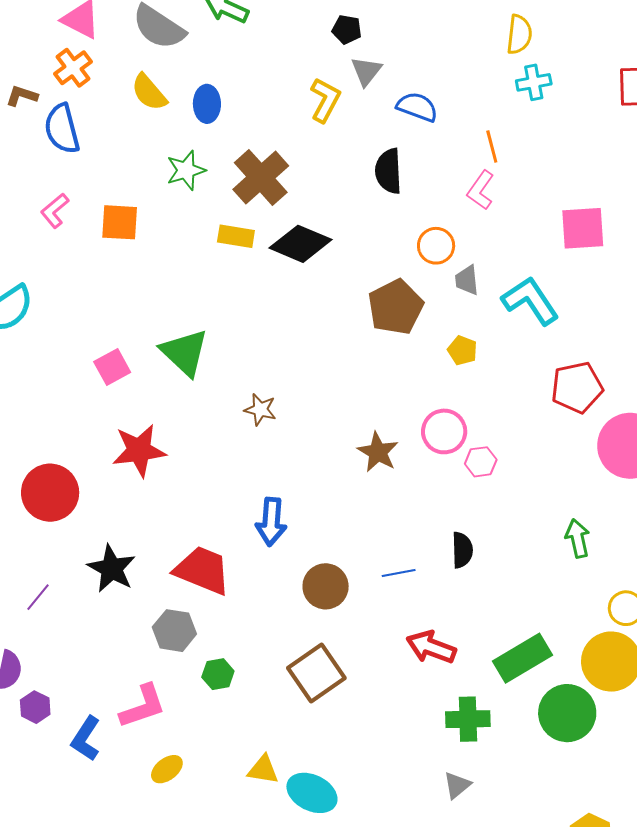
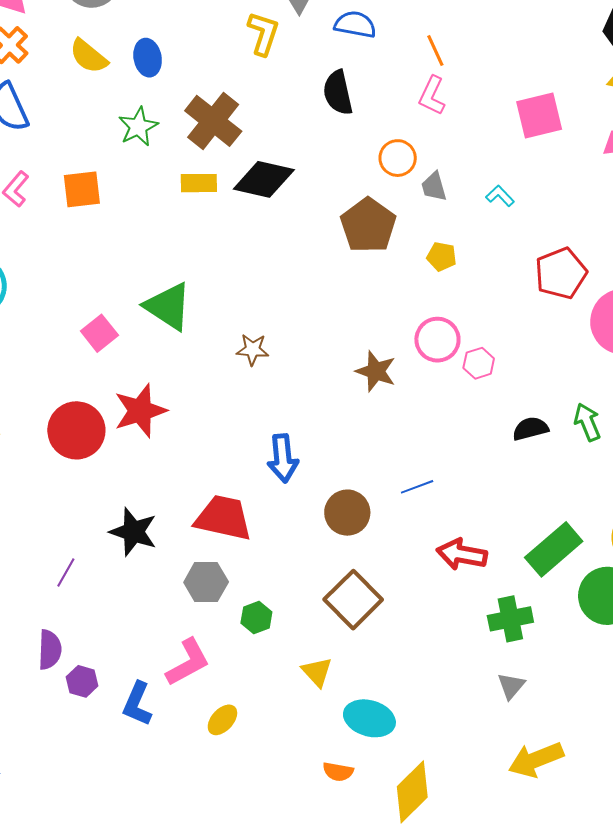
cyan L-shape: (530, 301) -> (500, 196), size x0.5
red circle: (50, 493) -> (76, 430), moved
black semicircle: (462, 550) -> (530, 429), moved, turned -93
yellow triangle: (263, 770) -> (317, 672), moved, turned 48

